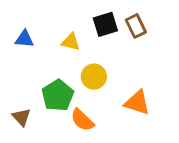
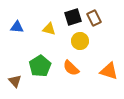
yellow circle: (94, 77) -> (80, 41), moved
orange triangle: (137, 103) -> (109, 71), moved
orange semicircle: (82, 120) -> (71, 68), moved

